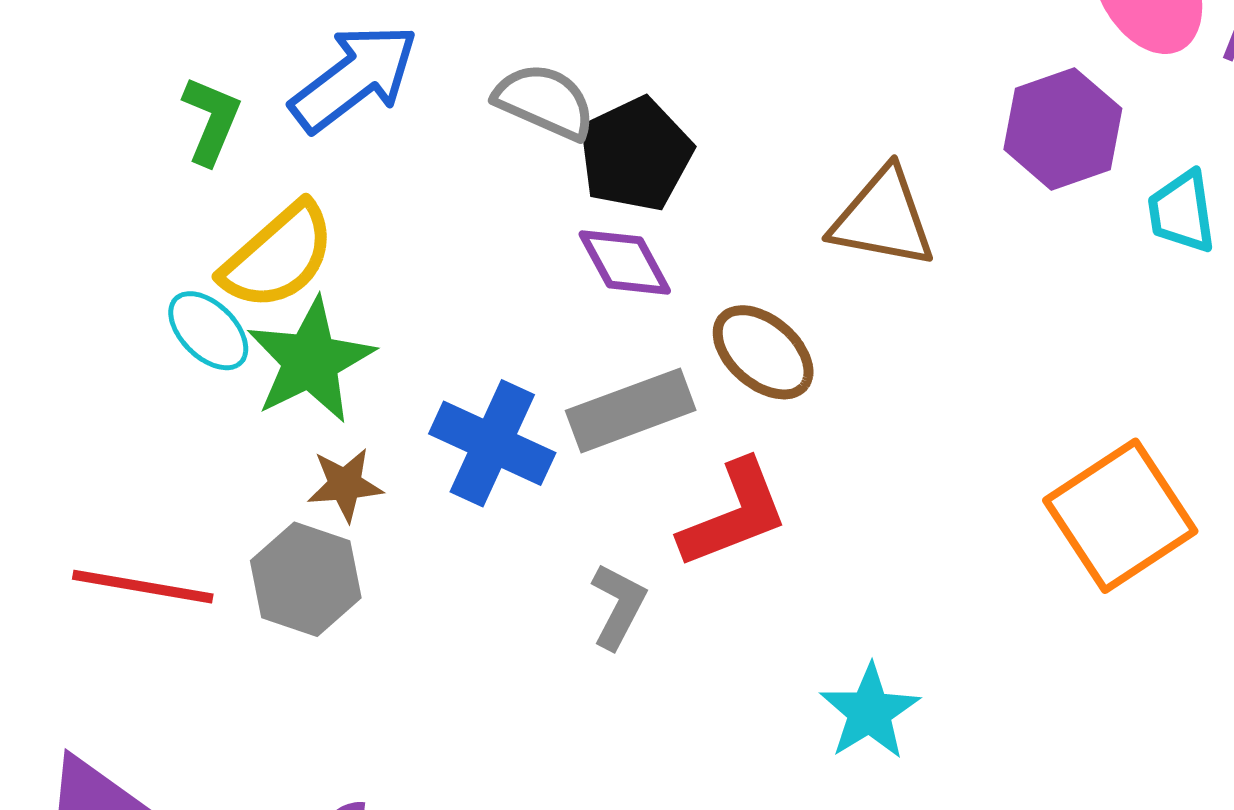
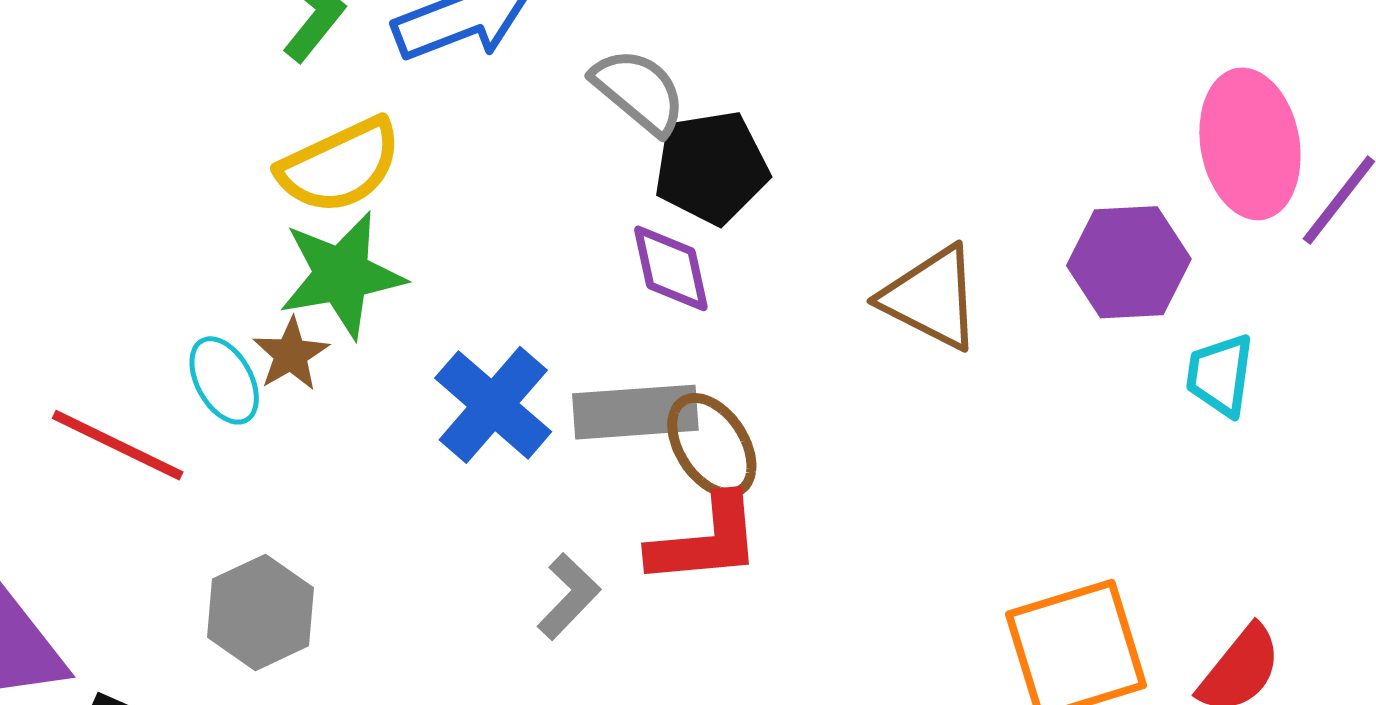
cyan ellipse: (208, 331) -> (224, 380), moved
brown ellipse: (763, 352) -> (712, 446), moved
brown star: (345, 485) -> (291, 354), moved, turned 30
gray hexagon: (306, 579) -> (261, 612), moved

